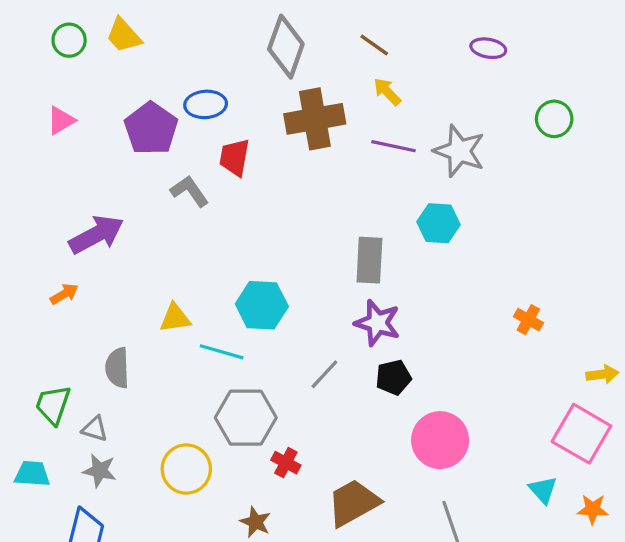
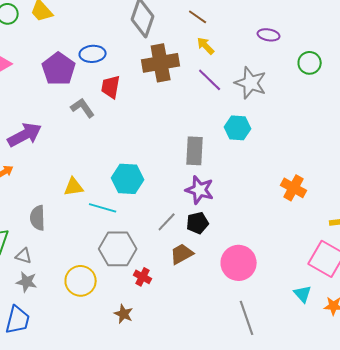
purple ellipse: (488, 48) -> (269, 35), moved
purple line: (394, 146) -> (210, 80), turned 32
orange cross: (528, 320) -> (294, 188), size x1.4
black pentagon: (394, 377) -> (198, 223), moved
brown trapezoid: (353, 503) -> (182, 254), moved, size x0.7

